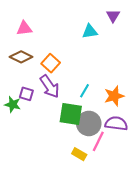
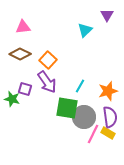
cyan triangle: (90, 32) -> (85, 30), turned -35
purple semicircle: (116, 123) -> (110, 117), turned 75
yellow rectangle: (79, 154) -> (108, 133), moved

